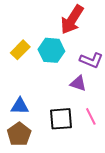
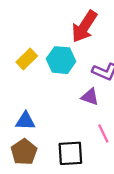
black square: (61, 119) -> (70, 153), moved

